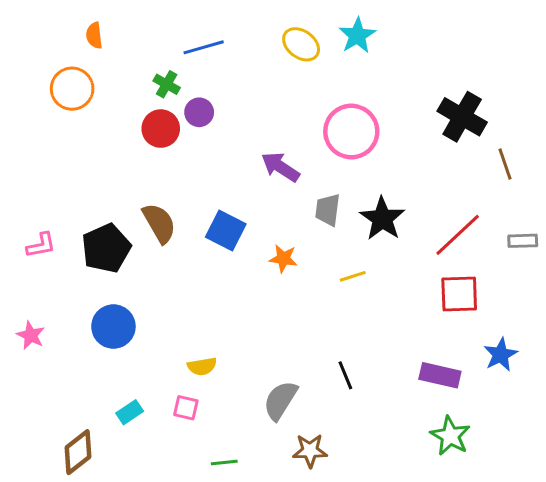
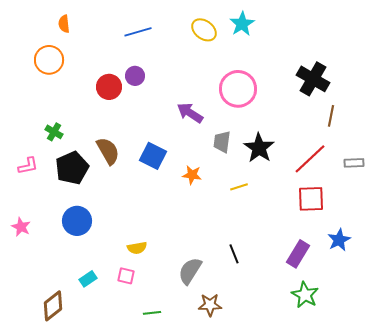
green cross: (167, 84) -> (54, 132), moved
brown line: (505, 164) -> (331, 116), moved, turned 30
purple rectangle: (440, 375) -> (298, 254), turned -72

